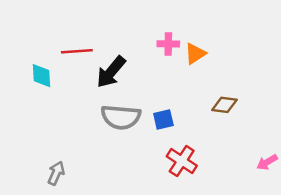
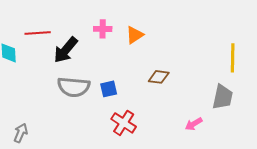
pink cross: (168, 44) -> (103, 29), moved

